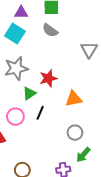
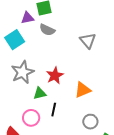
purple triangle: (21, 12) -> (28, 18), moved
cyan square: (15, 34) -> (15, 40), turned 36
green triangle: (29, 93) -> (40, 93), turned 32

